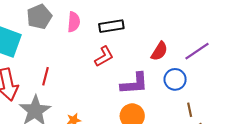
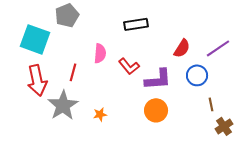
pink semicircle: (74, 22) -> (100, 53), moved
red L-shape: (104, 56) -> (129, 66), moved, turned 80

